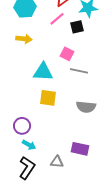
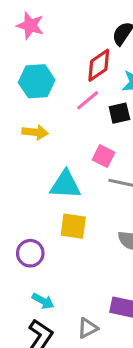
purple circle: (22, 126) -> (30, 253), moved
gray triangle: (57, 162) -> (88, 328), turned -32

